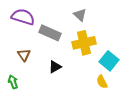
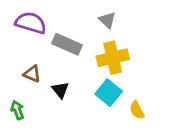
brown triangle: (24, 55) -> (32, 74), turned -32
cyan square: (109, 61) -> (109, 93), moved
black triangle: (55, 67) -> (60, 90), moved, turned -40

